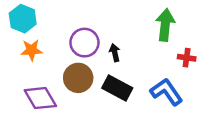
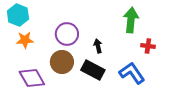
black arrow: (115, 53) -> (98, 46), moved

